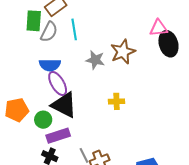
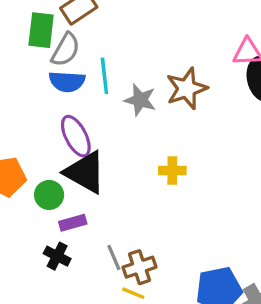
cyan line: (74, 29) -> (104, 76), moved
blue semicircle: (50, 65) -> (67, 82), moved
purple rectangle: (58, 136) -> (73, 223), size x0.7

